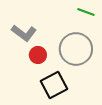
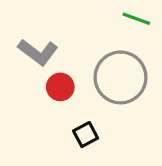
black square: (54, 85) -> (86, 135), size x0.6

